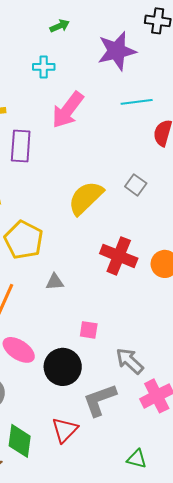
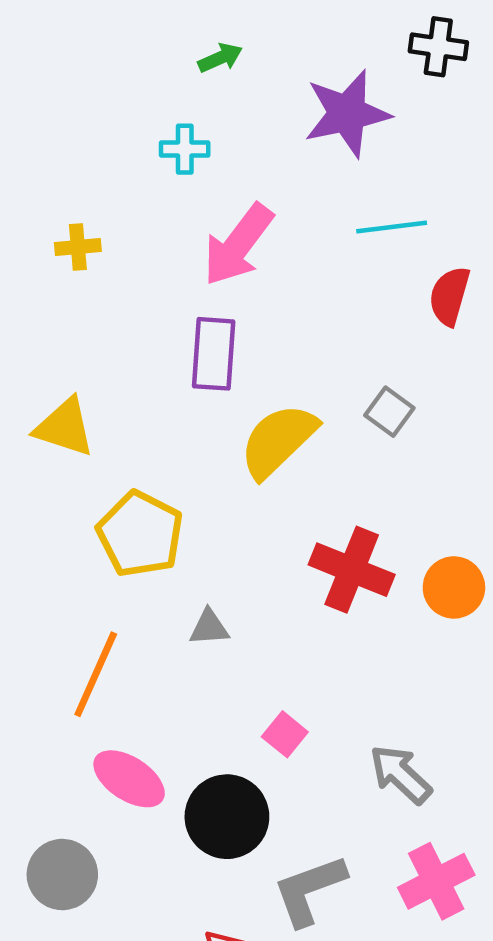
purple rectangle: (21, 146) -> (214, 354), moved
pink square: (89, 330) -> (285, 734), turned 30
gray arrow: (130, 361) -> (401, 774), moved

